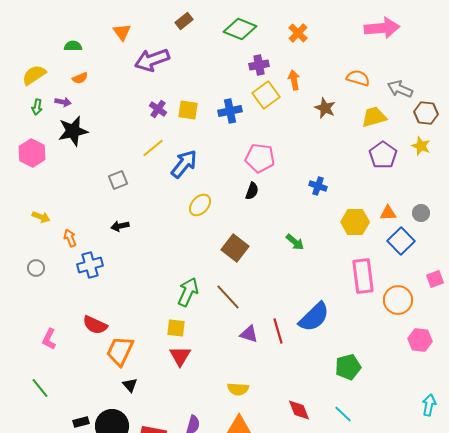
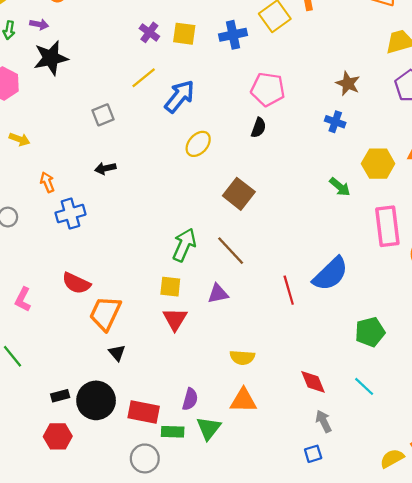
brown star: (325, 108) -> (348, 84), moved
yellow arrow: (41, 217) -> (19, 139), moved
green arrow: (295, 242) -> (340, 187), moved
purple triangle: (249, 334) -> (218, 294), moved, turned -30

